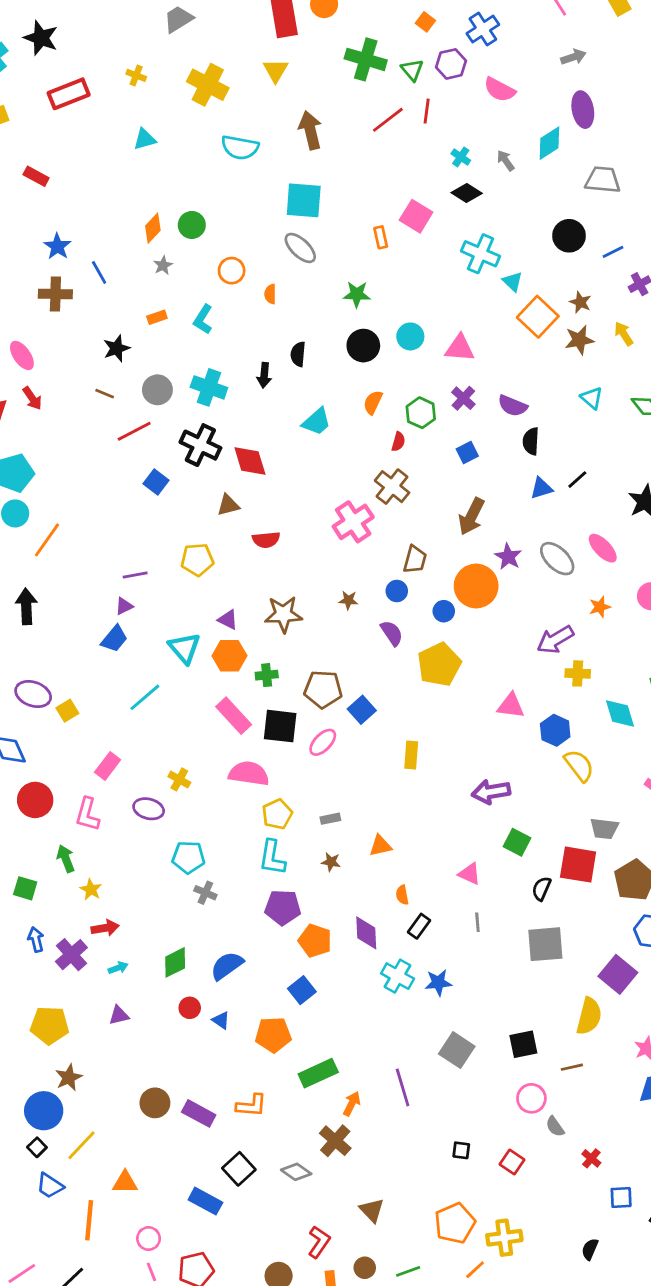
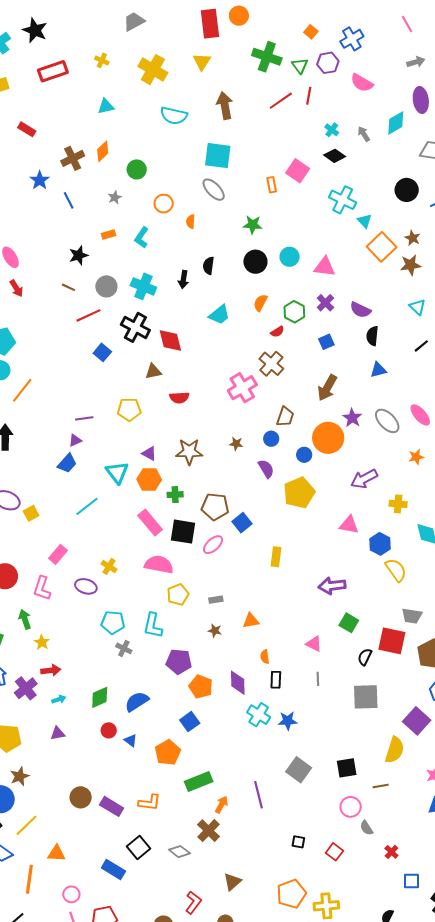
orange diamond: (153, 228) -> (103, 151), moved
brown cross: (55, 294) -> (73, 158), moved, turned -30
red semicircle: (398, 442) -> (277, 332), turned 40
black line: (577, 480) -> (421, 346), moved
purple arrow: (555, 640) -> (364, 479), moved
cyan L-shape: (272, 858) -> (153, 626), moved
black rectangle: (419, 926) -> (276, 680), turned -36
orange pentagon: (273, 1035) -> (168, 753), turned -30
brown triangle: (372, 1210) -> (232, 882), turned 30

